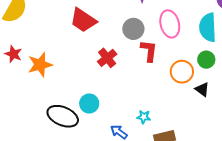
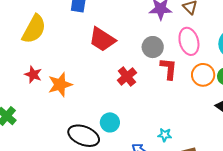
orange circle: (182, 72) -> (203, 75), moved

